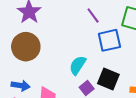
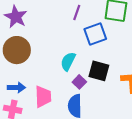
purple line: (93, 16) -> (77, 13), turned 63

